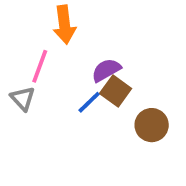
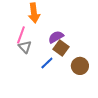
gray triangle: (23, 99) -> (25, 47), moved
blue line: (89, 102) -> (47, 63), moved

